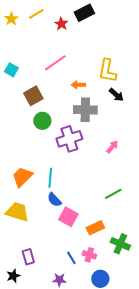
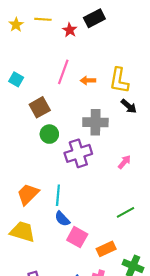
yellow line: (36, 14) -> (43, 19), turned 35
pink line: (55, 63) -> (63, 72), turned -35
orange arrow: (78, 85) -> (88, 80), moved

